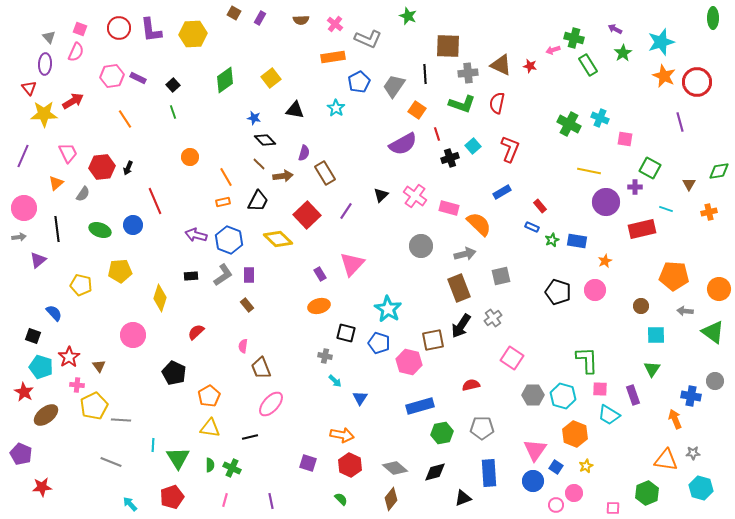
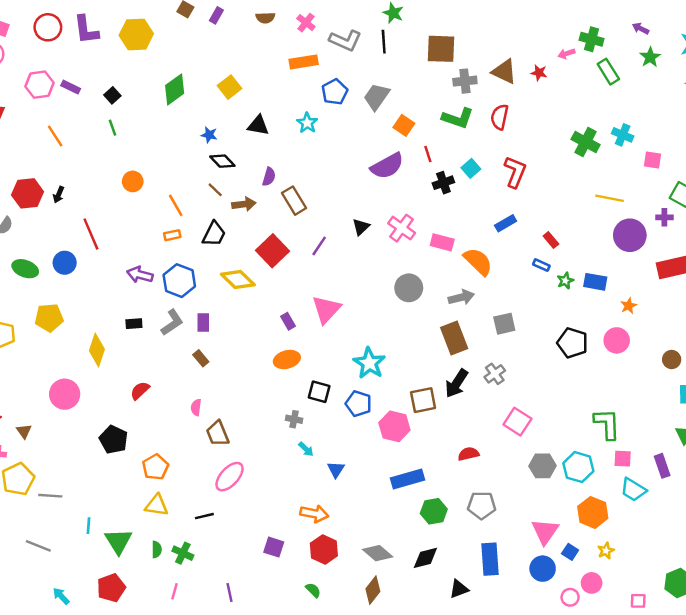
black line: (425, 74) -> (384, 42), moved

